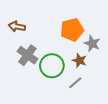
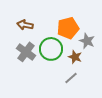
brown arrow: (17, 27) -> (25, 25), moved
green circle: (52, 66) -> (51, 49), moved

